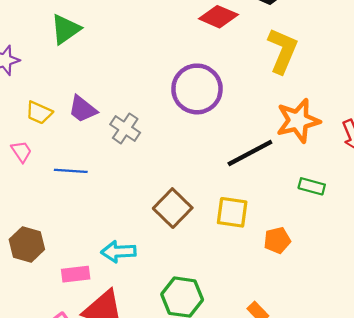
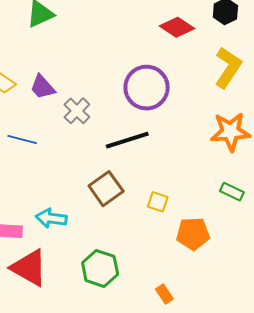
black line: (250, 153) -> (127, 140), moved
yellow square: (232, 212) -> (158, 202), size x0.7
orange pentagon: (277, 240) -> (193, 234), size x1.4

